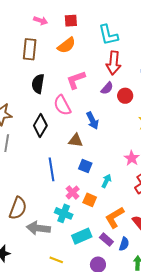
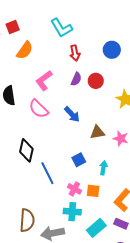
red square: (71, 21) -> (13, 27), moved
red arrow: (114, 63) -> (75, 53), size x0.7
black diamond: (40, 125) -> (26, 150), moved
brown triangle: (76, 140) -> (97, 132), moved
blue square: (85, 166) -> (79, 160), turned -32

